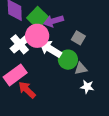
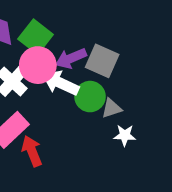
purple arrow: (53, 21) -> (71, 58), moved
gray square: (78, 38) -> (102, 61), size x1.5
red arrow: (27, 90) -> (32, 151), turned 30

